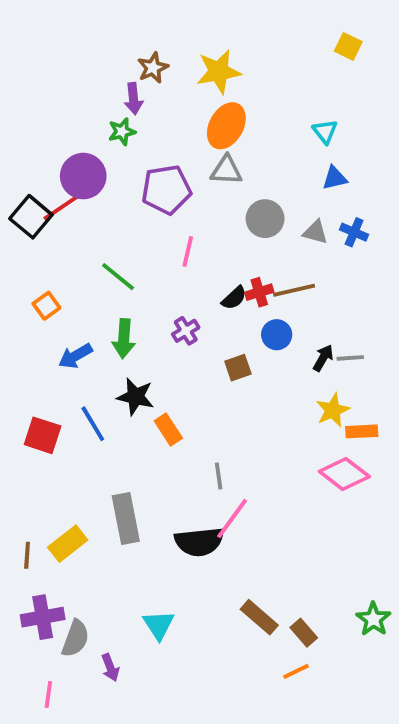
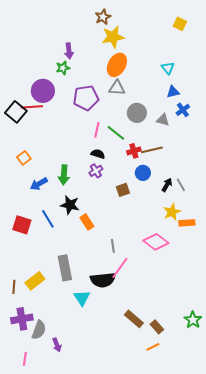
brown star: (153, 68) -> (103, 17), moved
red line: (62, 207) -> (32, 107), turned 30
blue cross: (354, 232) -> (183, 110), moved, turned 32
green line: (118, 277) -> (116, 133), moved
black semicircle: (234, 298) -> (98, 154), moved, turned -120
gray line: (350, 358) -> (181, 185), turned 64
pink diamond: (344, 474) -> (156, 242), moved
cyan triangle: (159, 625) -> (82, 298), moved

